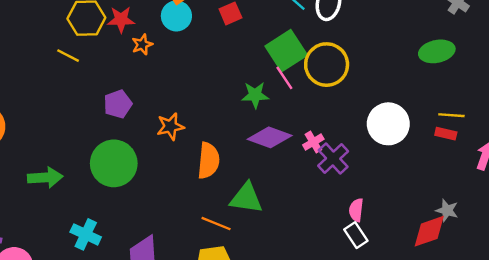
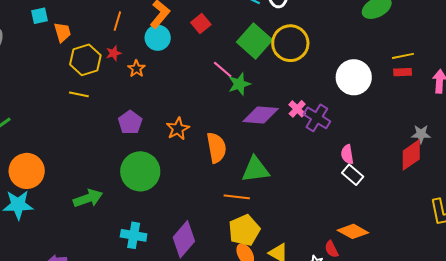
red star: (121, 19) -> (114, 53), size x0.7
pink line: (284, 78) -> (223, 70), moved

